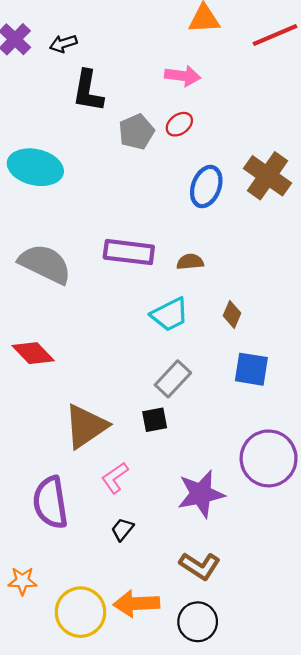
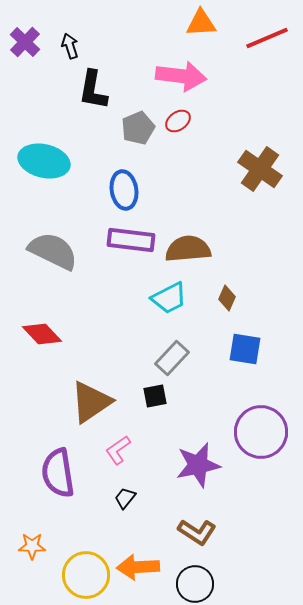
black arrow: (63, 44) -> (70, 46), turned 90
pink arrow: (183, 76) -> (181, 76), size x1.5
blue ellipse: (206, 187) -> (124, 190), moved, turned -30
brown semicircle: (190, 262) -> (188, 249), size x1.8

